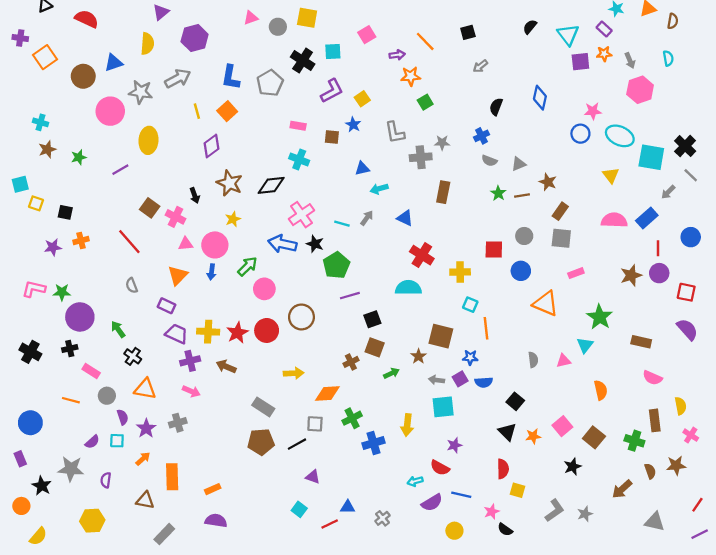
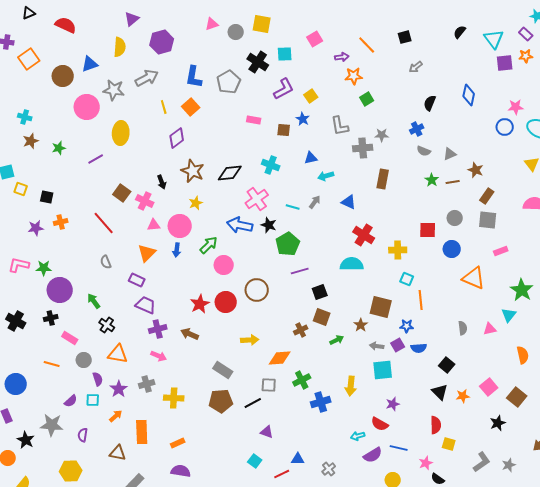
cyan cross: (299, 159) -> (271, 165), moved
yellow cross: (208, 332) -> (174, 398), moved

